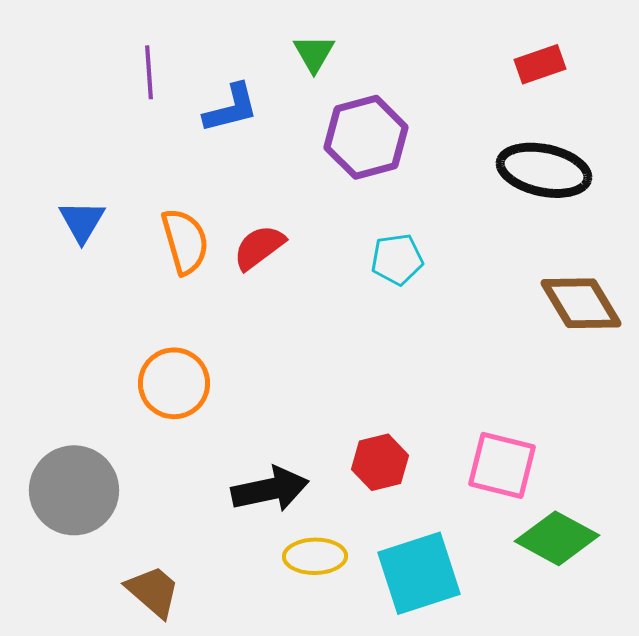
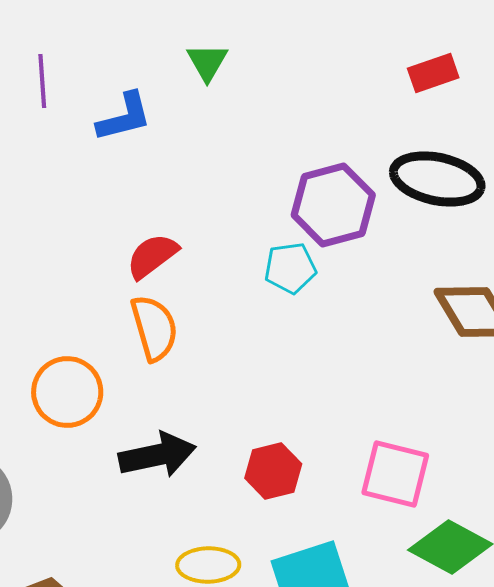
purple hexagon: (366, 137) -> (333, 205), moved
orange semicircle: (185, 241) -> (154, 328), moved
black arrow: (270, 489) -> (157, 455), moved

